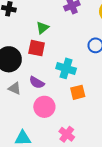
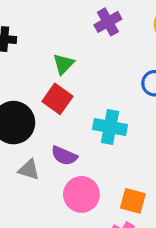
red square: (37, 48) -> (57, 99), turned 30
orange square: (78, 92) -> (133, 201), moved, turned 35

